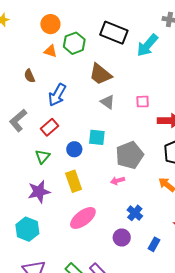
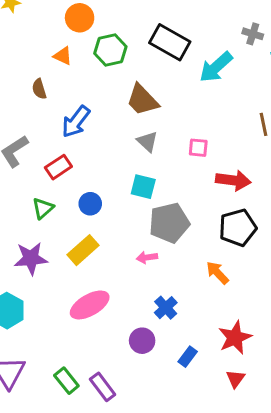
orange triangle: (51, 51) -> (63, 56), moved
cyan square: (97, 137) -> (143, 187), moved
yellow rectangle: (74, 181) -> (83, 250), turned 60

